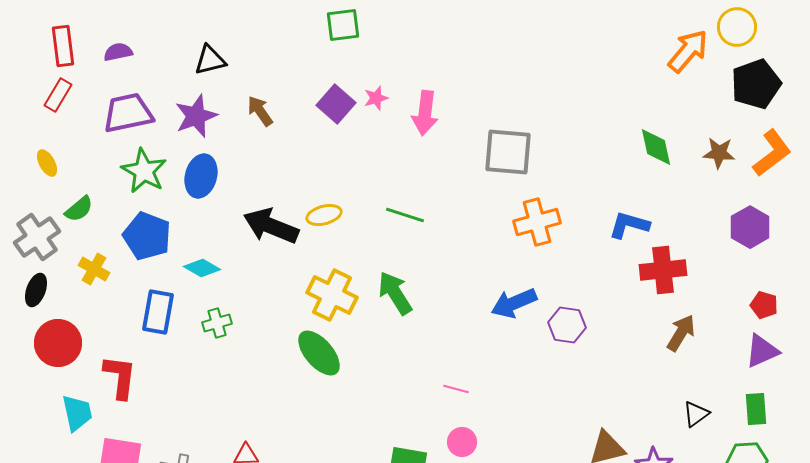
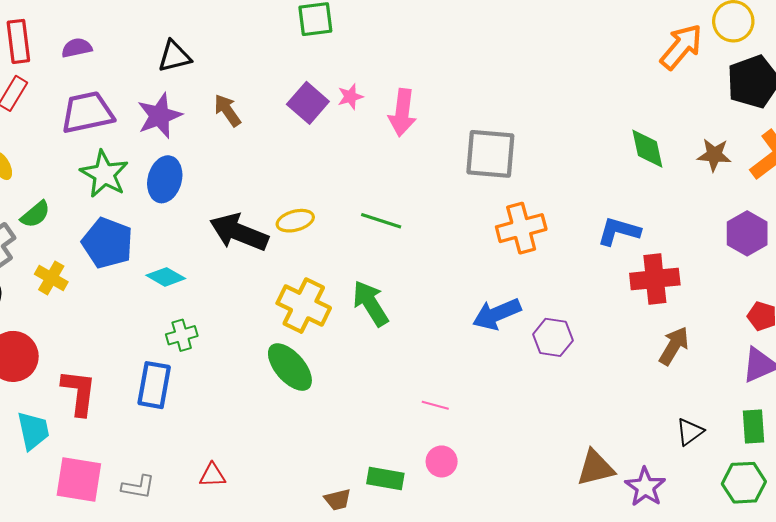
blue rectangle: (158, 312) -> (154, 385), moved

